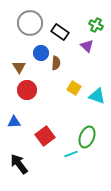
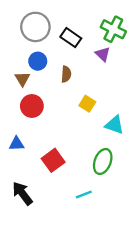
green cross: (96, 25) -> (113, 29), size x1.5
blue circle: (41, 53) -> (38, 61), moved
cyan triangle: (97, 96) -> (114, 125), moved
cyan line: (71, 154) -> (84, 195), moved

